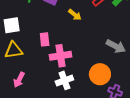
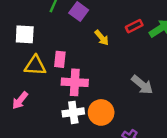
yellow triangle: (14, 50) -> (35, 66), moved
orange circle: (100, 74) -> (101, 112), moved

